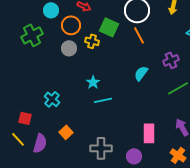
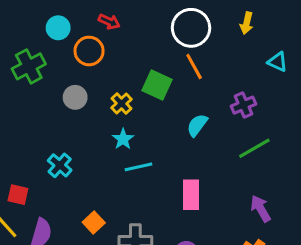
green square: (109, 27) -> (157, 85), moved
yellow cross: (92, 41) -> (121, 104), moved, turned 32
gray circle: (69, 48) -> (75, 97), moved
orange square: (66, 132) -> (94, 223), moved
pink rectangle: (149, 133) -> (191, 195), moved

